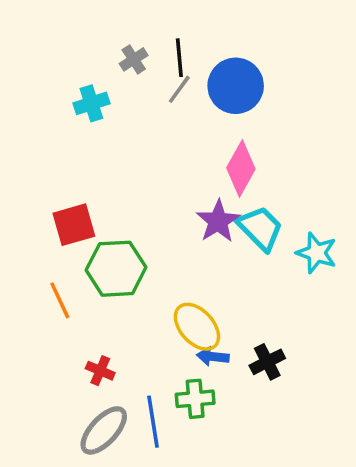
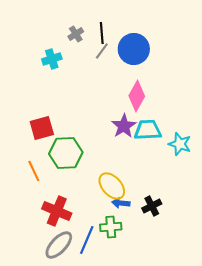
cyan trapezoid: (260, 228) -> (148, 130), turned -48
red cross: (100, 371) -> (57, 211), size x1.8
blue line: (153, 422) -> (87, 240), turned 32

